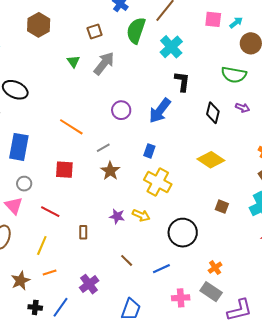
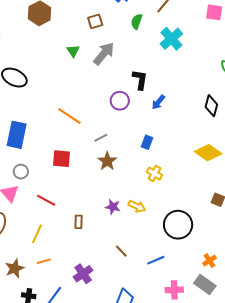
green semicircle: (136, 31) -> (137, 22), size x0.6
black L-shape: (182, 81) -> (140, 80), moved
blue arrow: (160, 111) -> (158, 102), size x0.6
yellow cross: (158, 182) -> (154, 174), size x0.6

